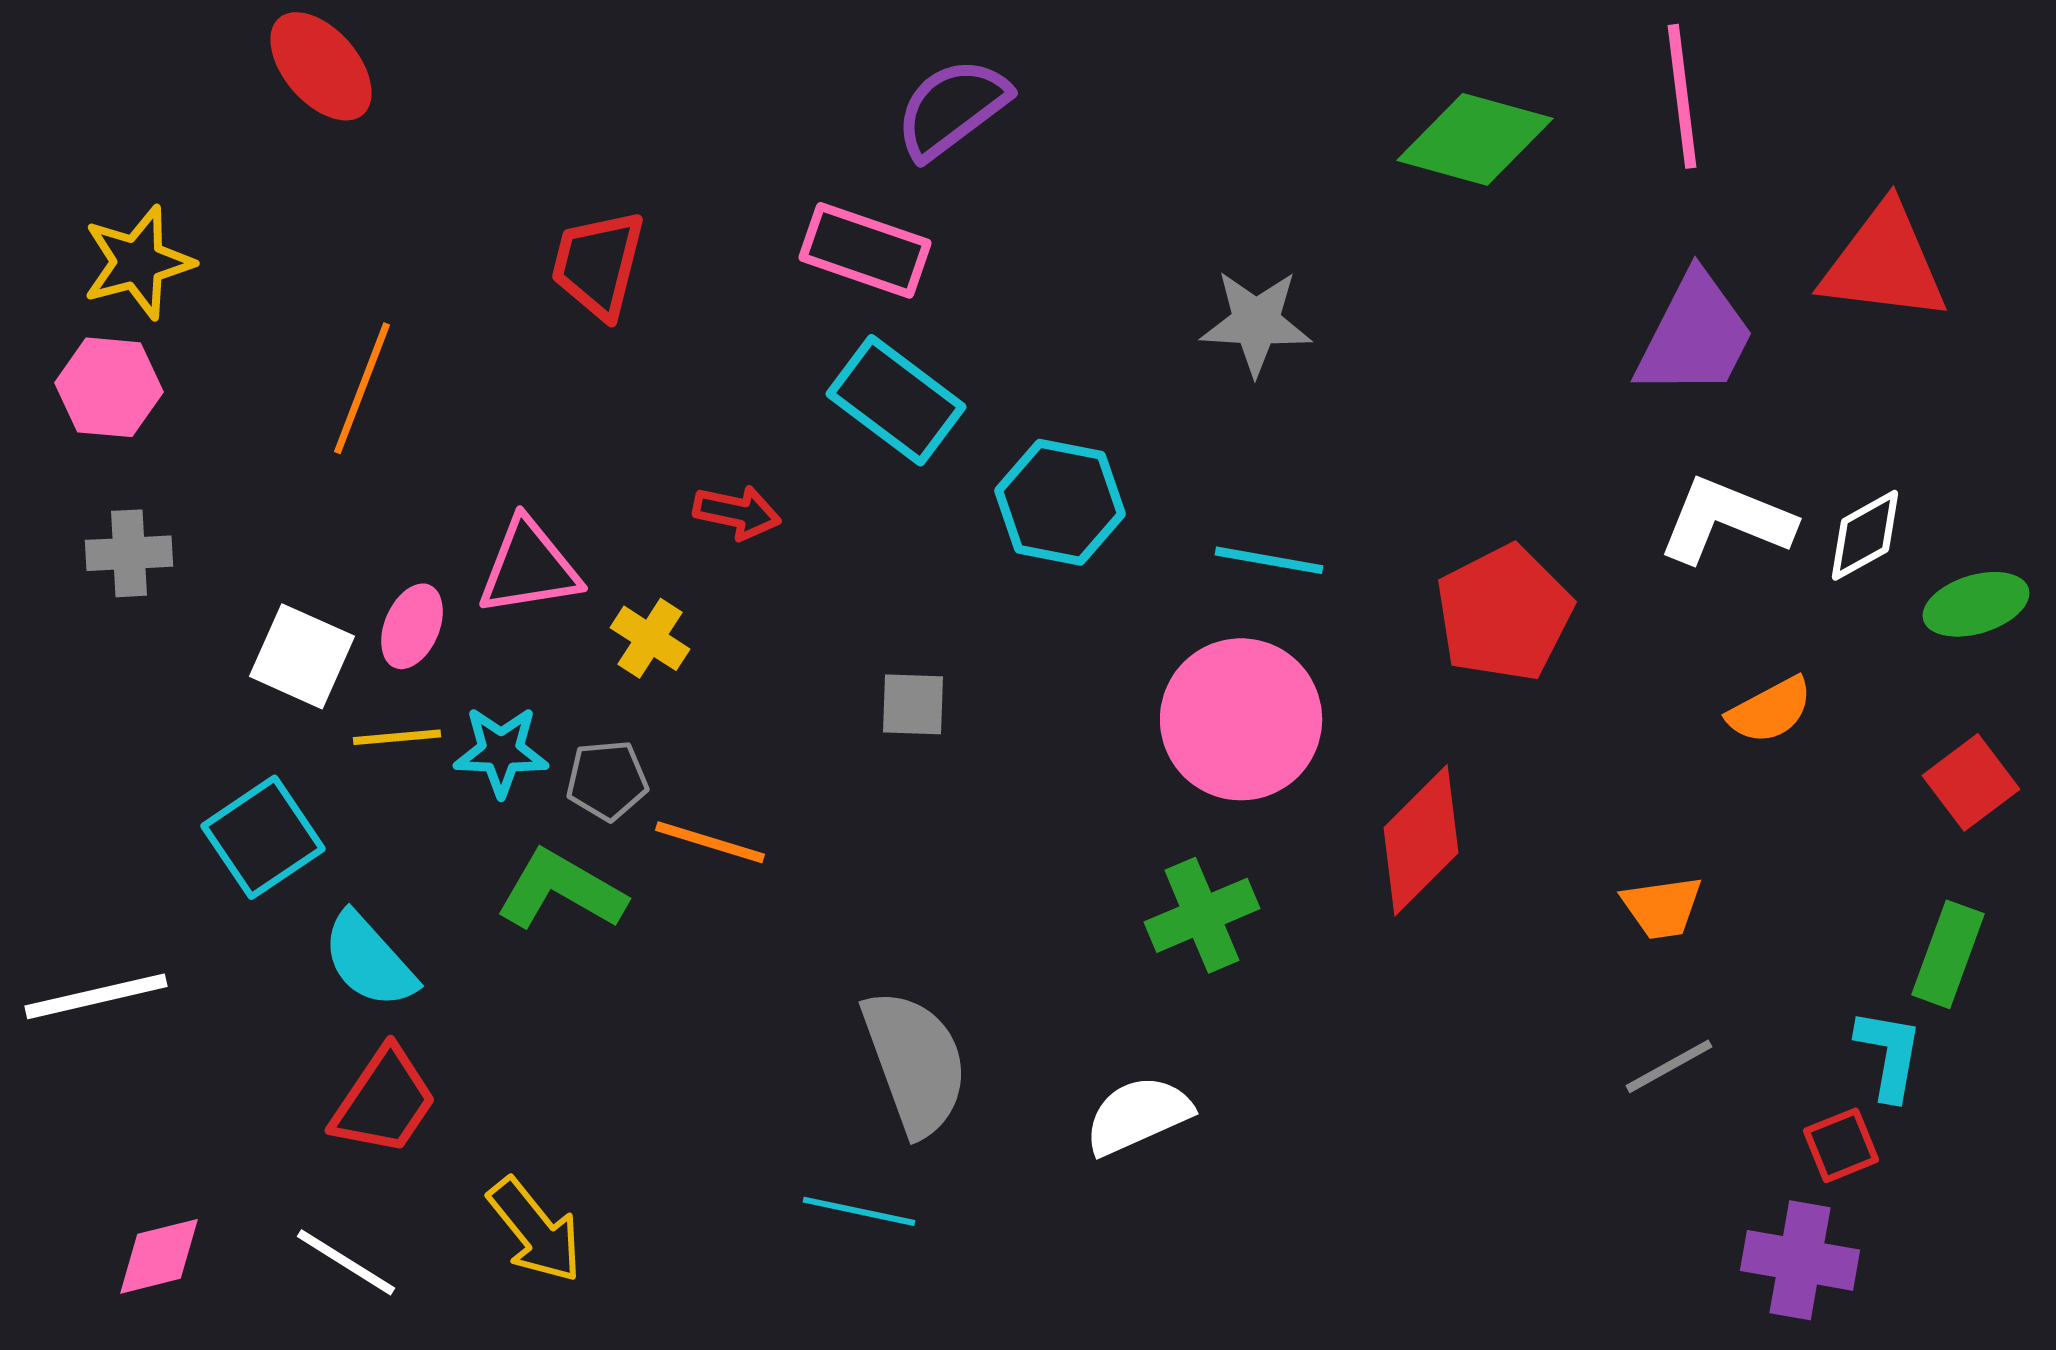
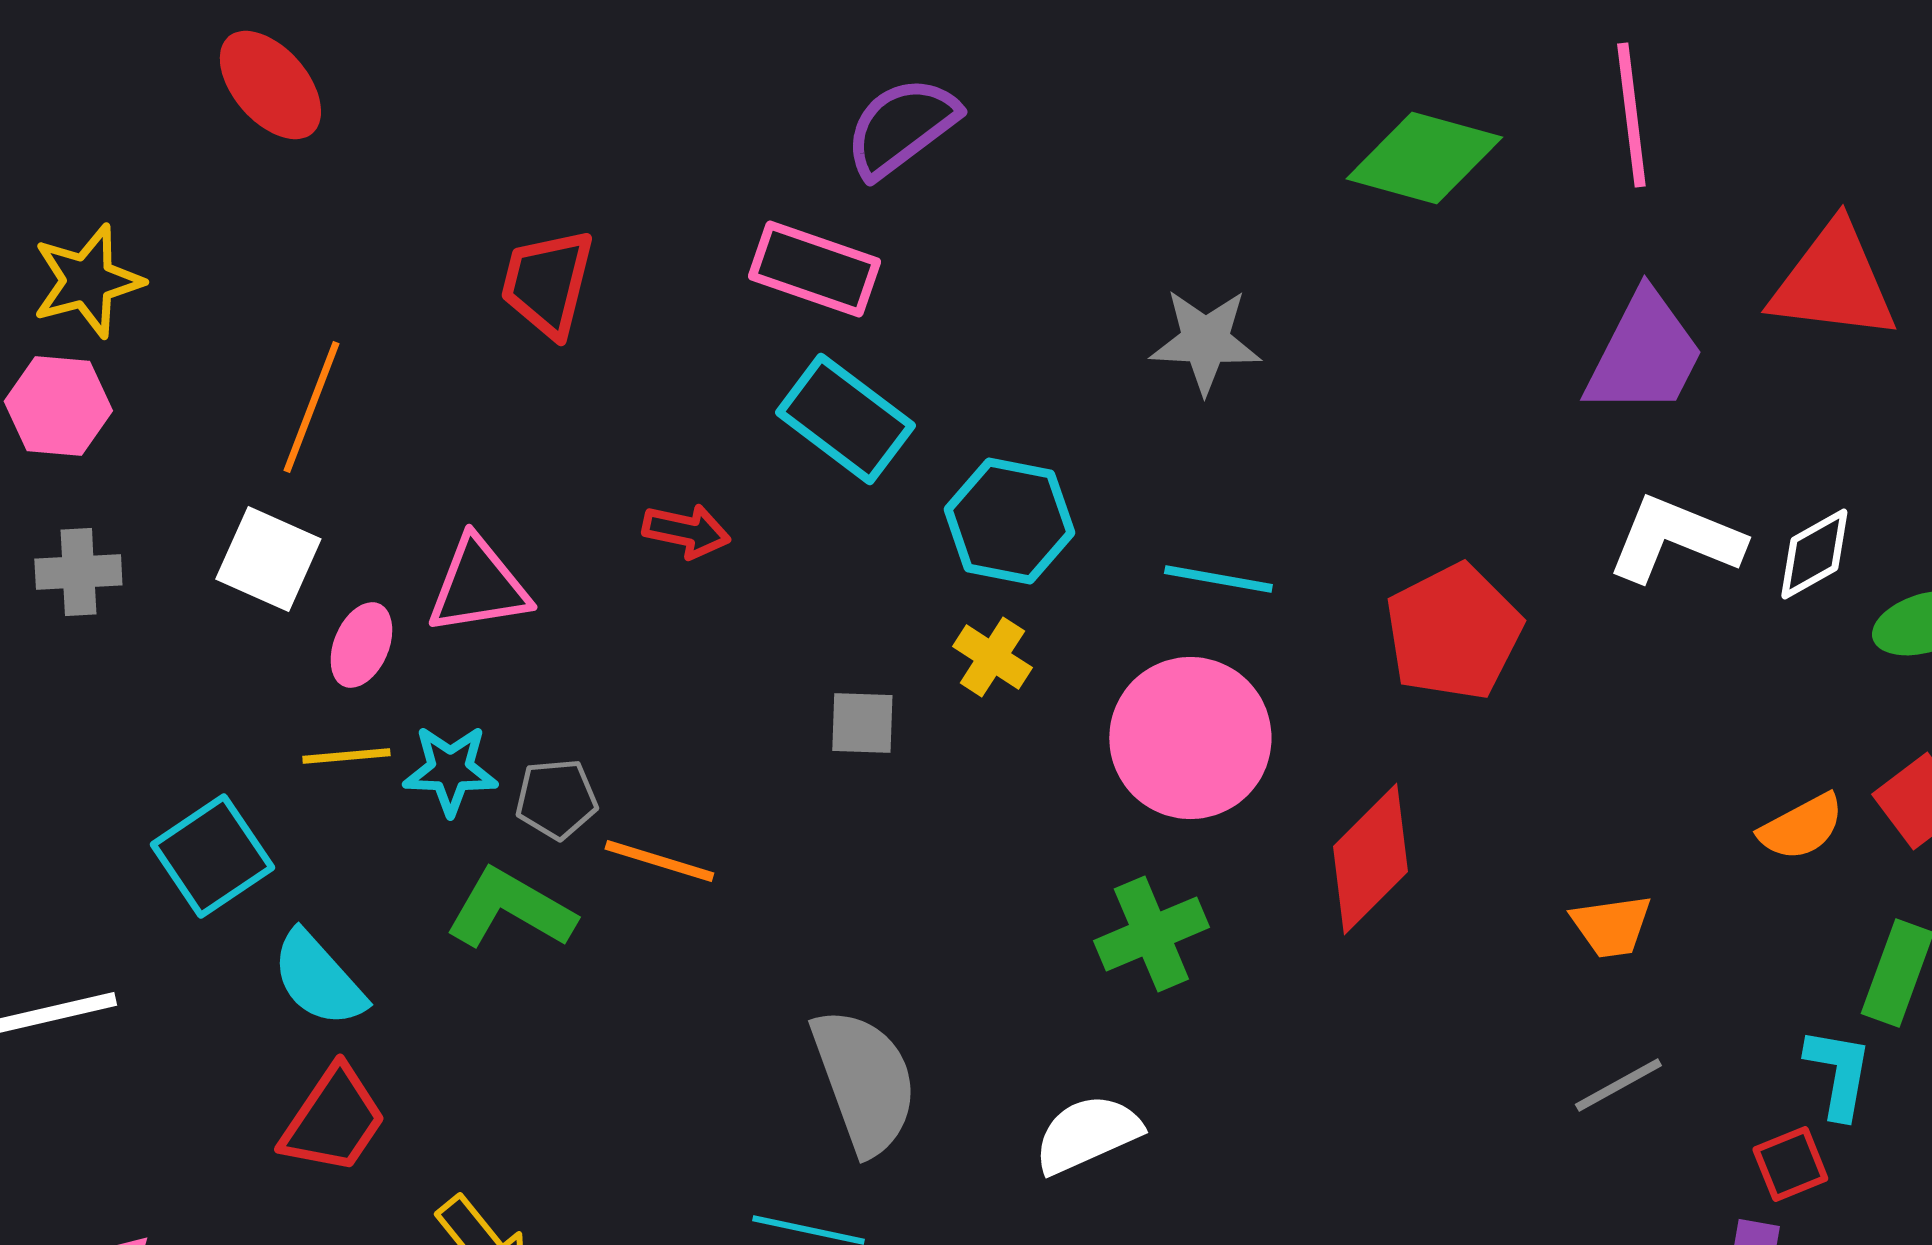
yellow cross: (650, 638) -> (992, 657), moved
white square: (302, 656) -> (268, 559), moved
orange semicircle: (1770, 710) -> (1801, 827), moved

